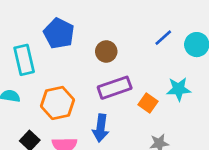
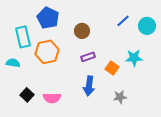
purple rectangle: (115, 88) -> (88, 57), size x0.6
orange hexagon: (58, 103) -> (47, 52), moved
blue arrow: (101, 128) -> (89, 86), moved

